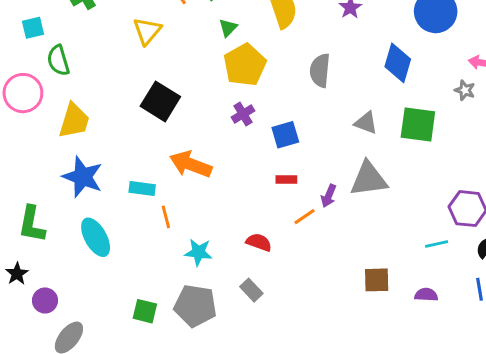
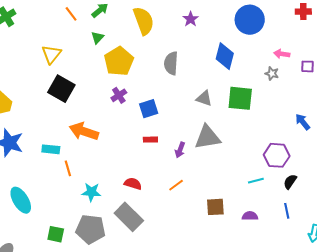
green triangle: (228, 28) -> (97, 37), moved
yellow triangle: (147, 31) -> (51, 54), moved
orange line: (305, 217) -> (176, 185), moved
cyan ellipse: (96, 237) -> (21, 200), moved
gray rectangle: (251, 290) -> (129, 217), size x1.8

